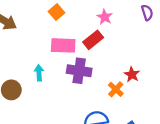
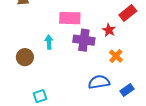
red rectangle: (93, 40) -> (128, 13), moved
red star: (132, 74) -> (109, 30), moved

